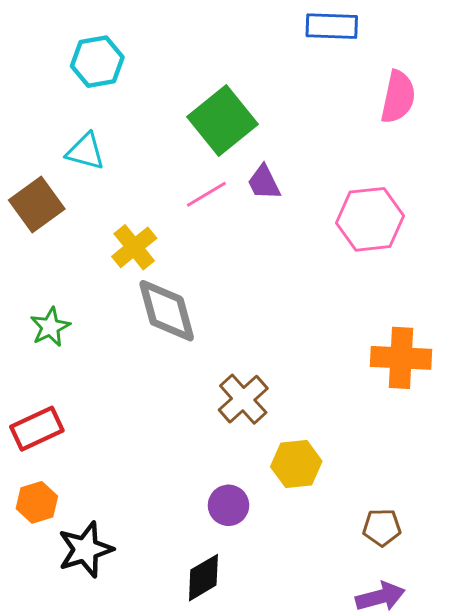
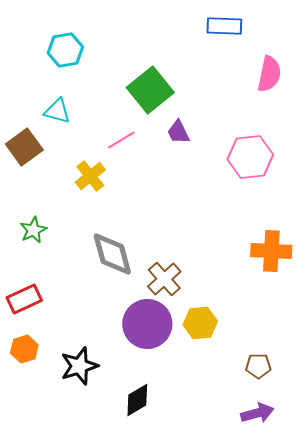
pink line: (206, 194) -> (121, 140), moved
gray diamond: (167, 311) -> (112, 254), moved
purple circle: (228, 505) -> (147, 324), moved, size x1.8
black star: (86, 550) -> (79, 366), moved

